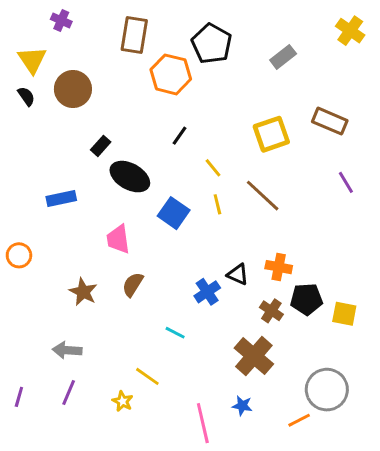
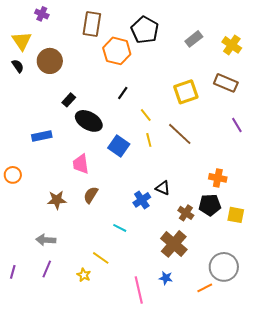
yellow cross: (350, 31) -> (232, 45), moved
orange cross: (279, 267) -> (218, 178), moved
brown star: (83, 292) -> (57, 200), turned -30

